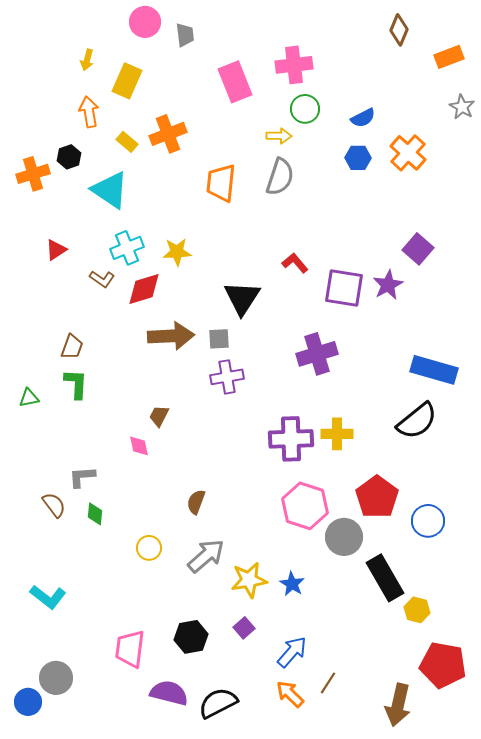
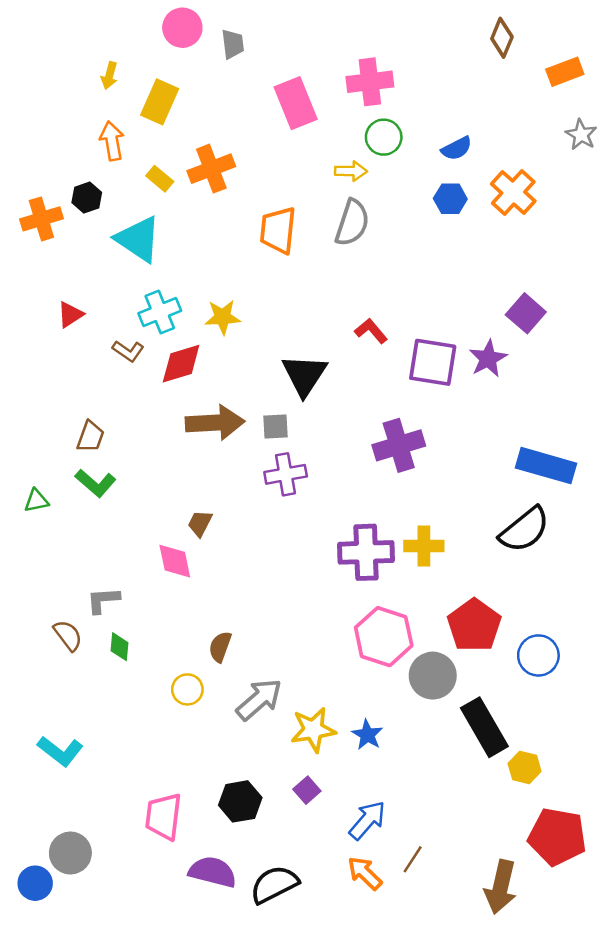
green L-shape: (76, 384) -> (96, 483), turned 128
pink diamond: (139, 446) -> (175, 561), size x1.4
brown semicircle: (196, 502) -> (220, 647), moved

